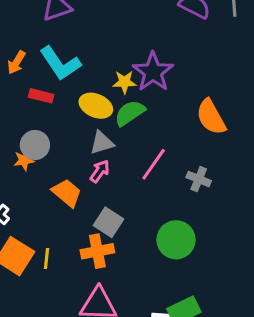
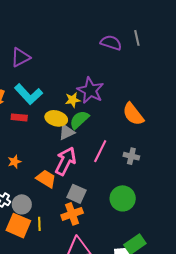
gray triangle: (102, 143) -> (67, 132), moved
gray circle: (35, 145) -> (22, 204), moved
pink arrow: (100, 171) -> (65, 161), size x1.8

